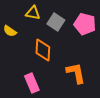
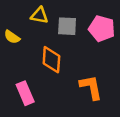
gray square: (56, 22) -> (67, 26), turned -30
pink rectangle: (32, 83) -> (25, 93), moved

